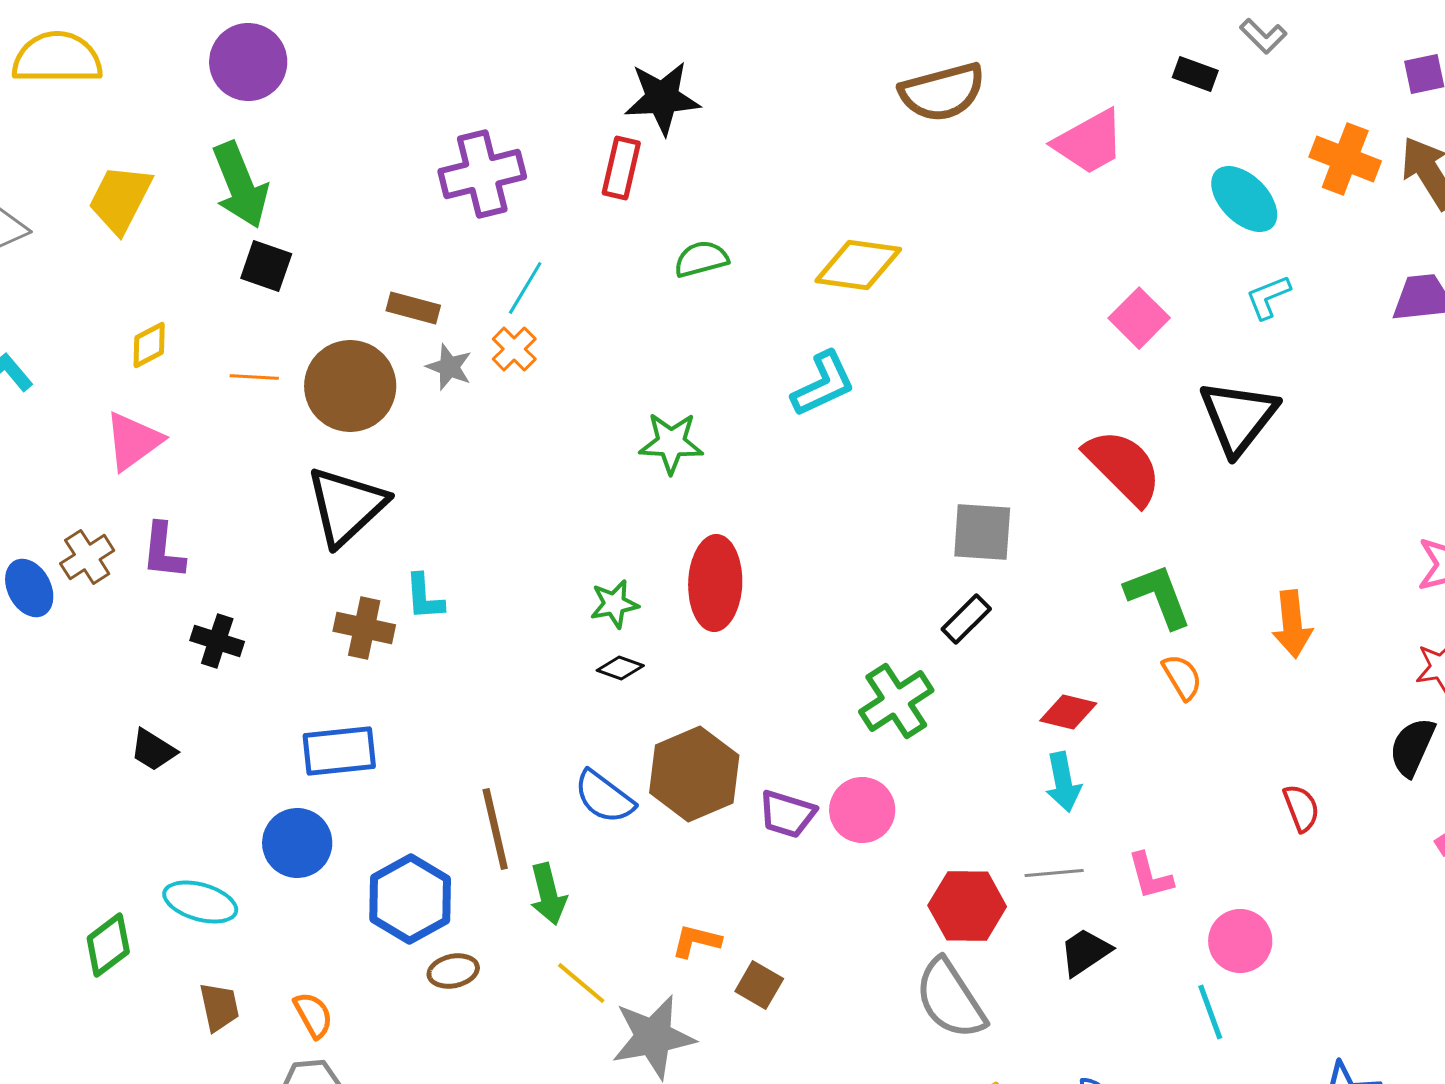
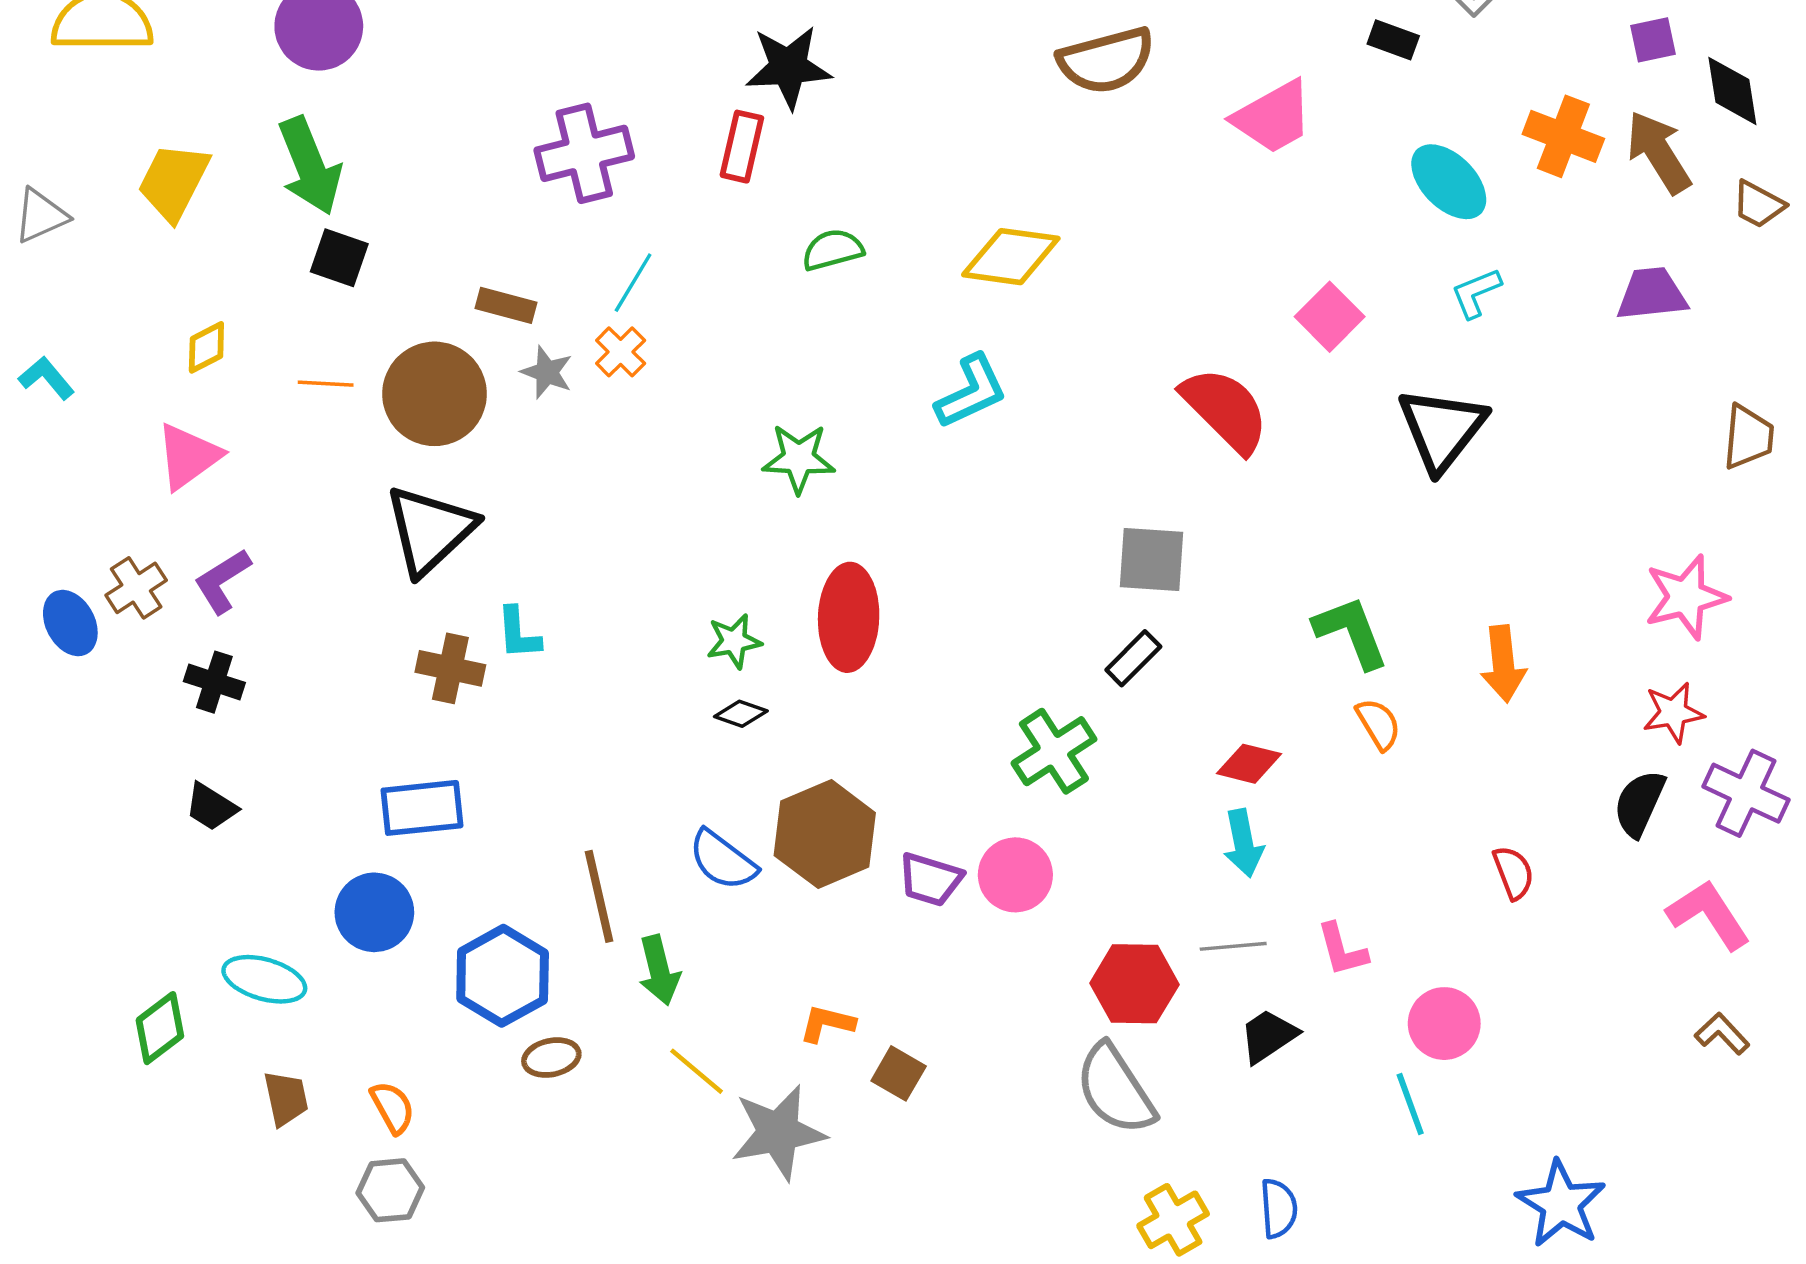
red semicircle: (1123, 467) -> (1225, 410), moved
purple L-shape: (163, 551) -> (222, 581), turned 52
black cross: (217, 641) -> (214, 682), moved

